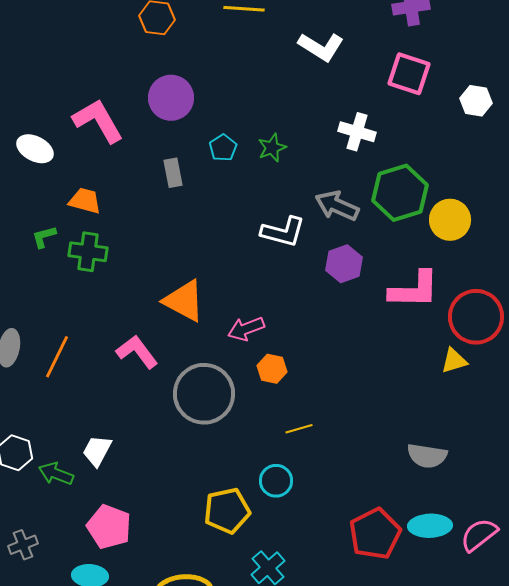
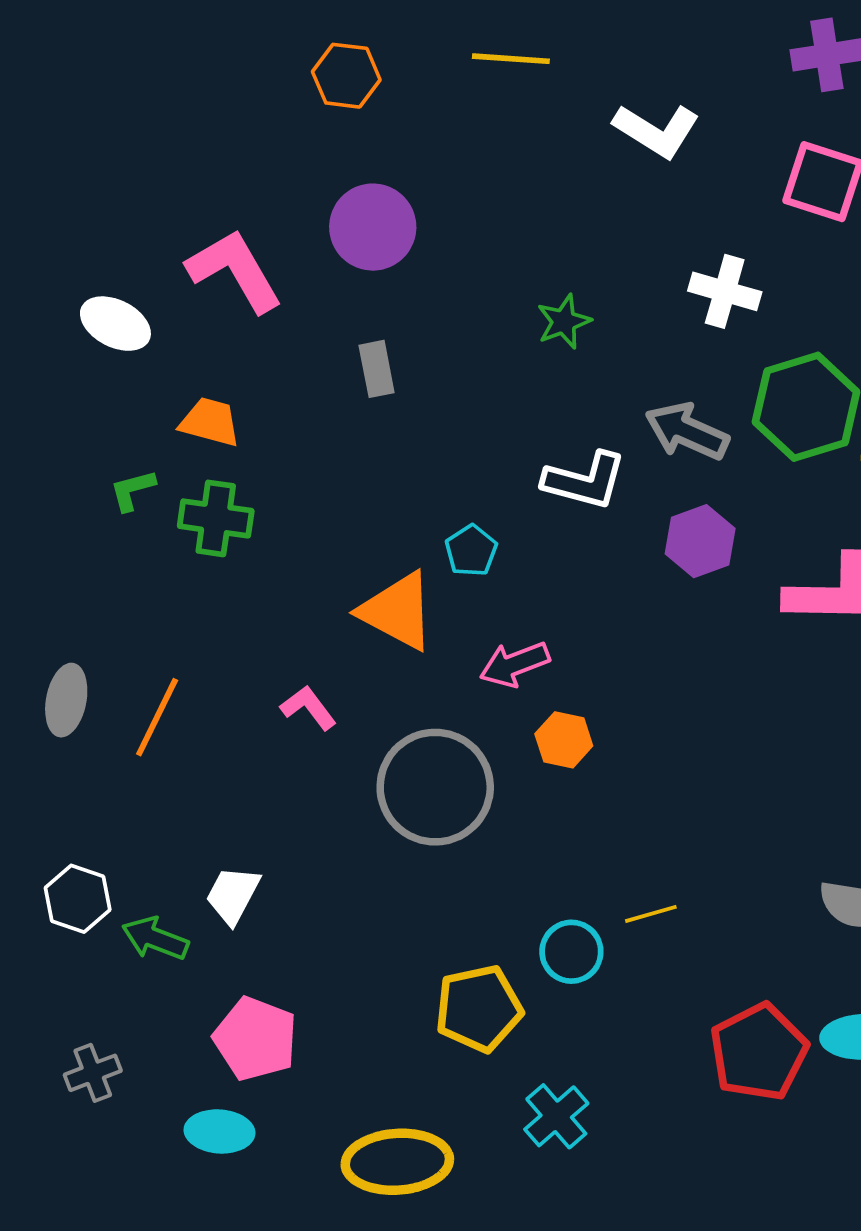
cyan pentagon: (223, 148) -> (471, 551), moved
pink L-shape: (137, 352) -> (308, 708), size x0.7
yellow line: (299, 429) -> (651, 914), moved

